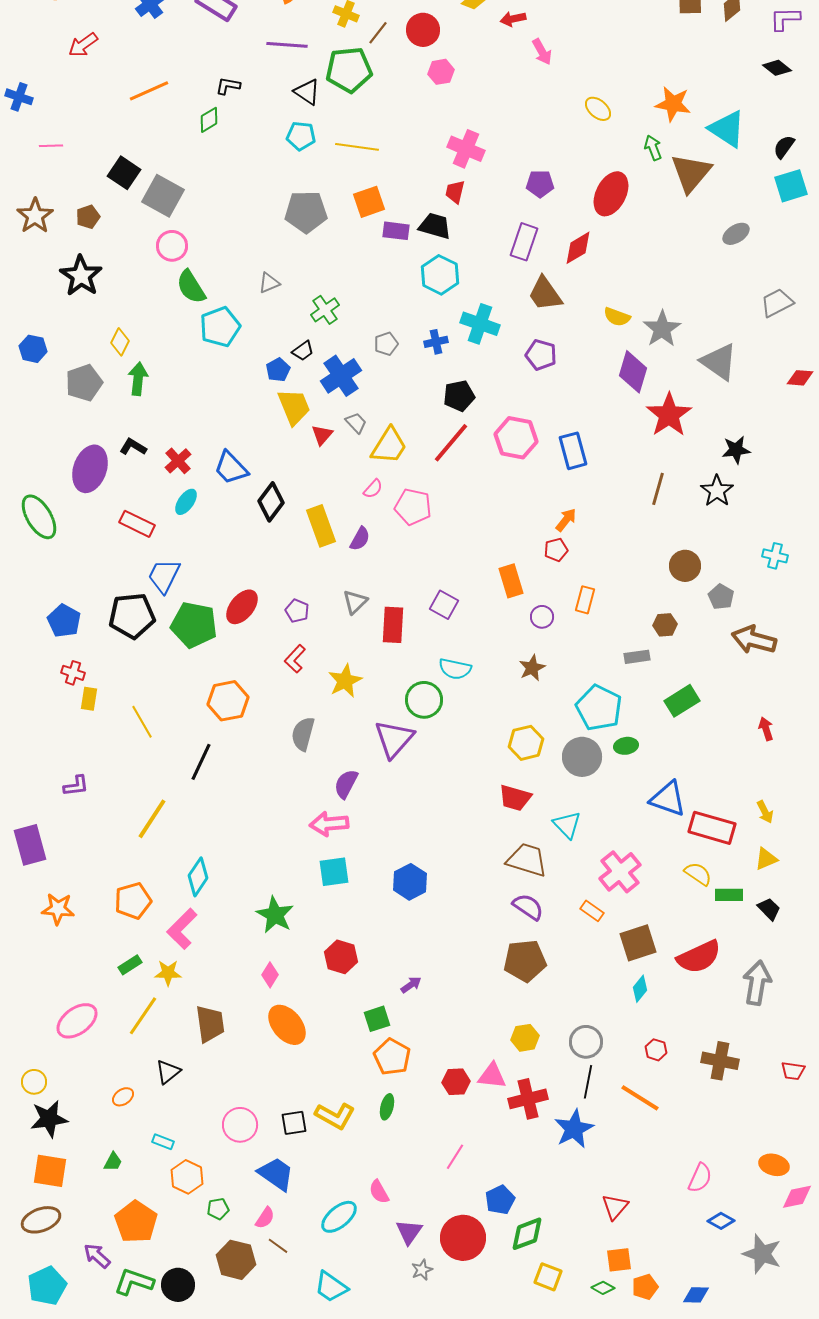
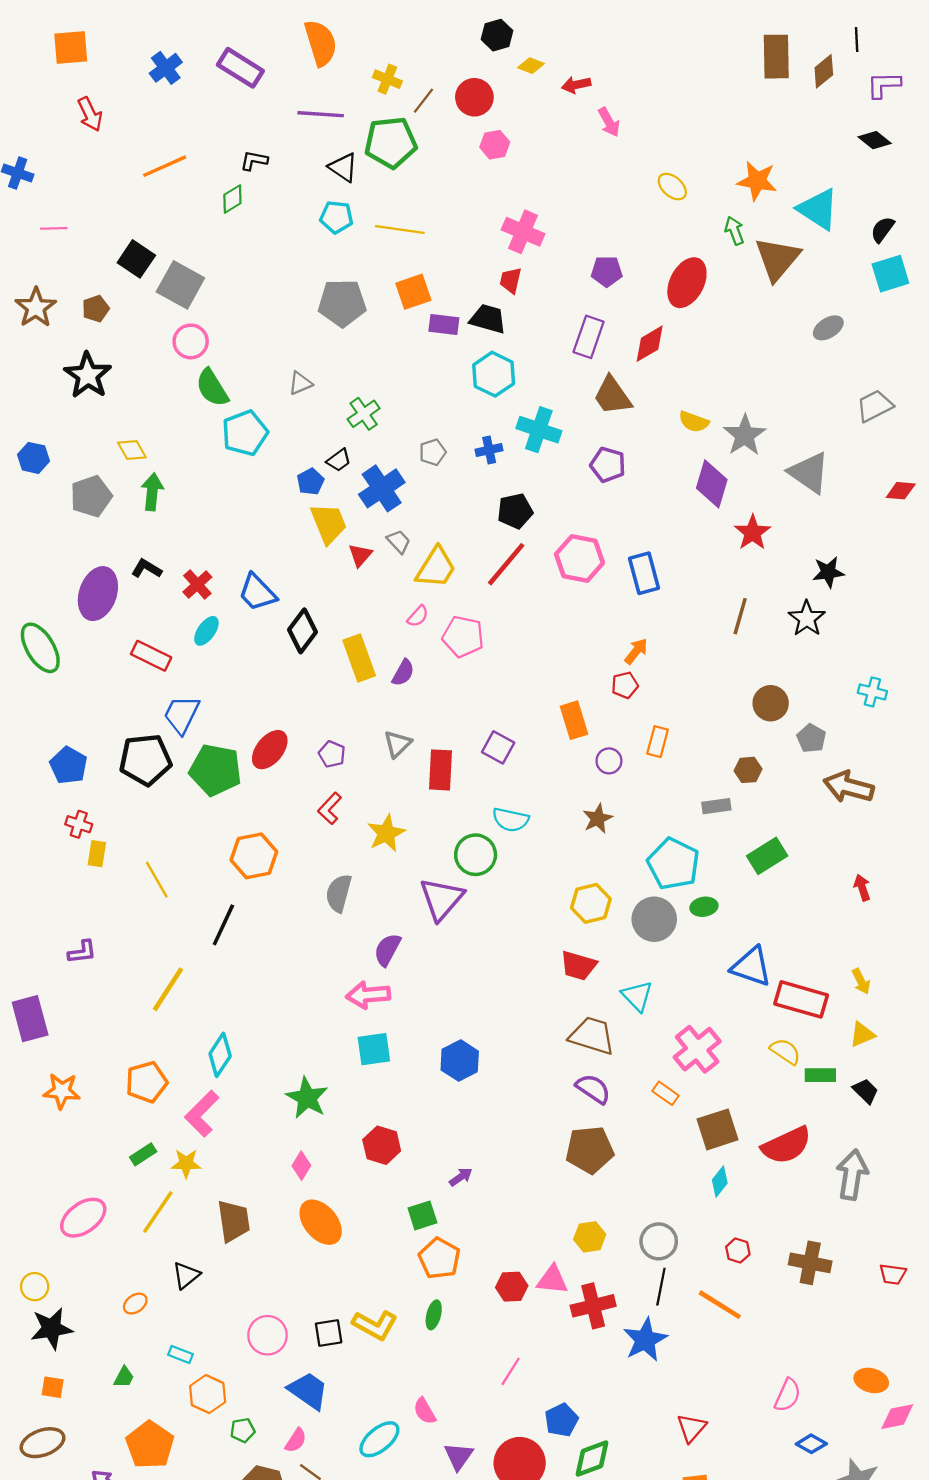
red arrow: (83, 45) -> (90, 114), turned -80
yellow diamond: (120, 342) -> (132, 450), turned -56
red star: (669, 415) -> (753, 533), size x0.7
orange square: (50, 1171) -> (53, 1387), size x0.6

